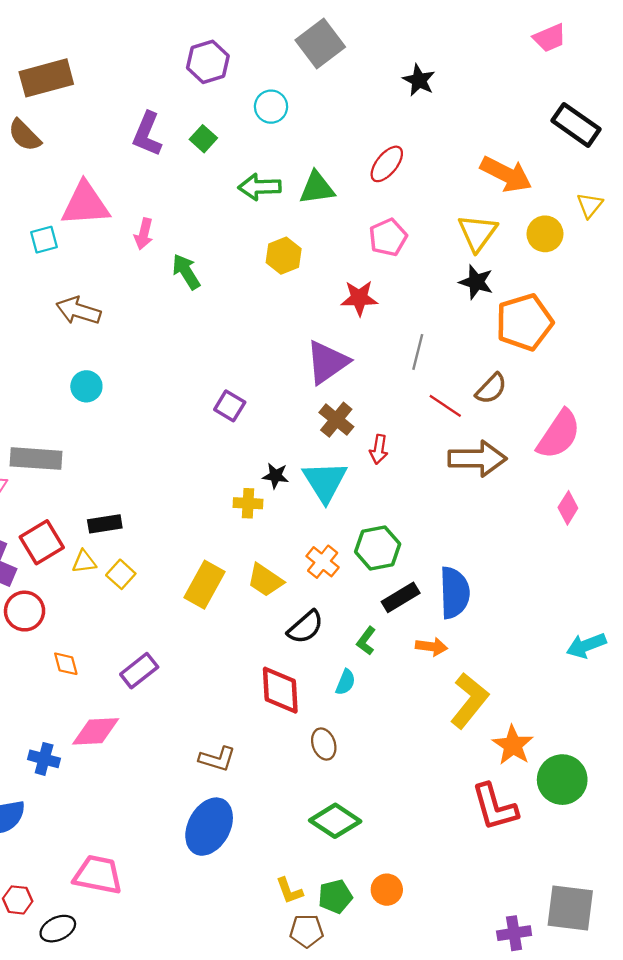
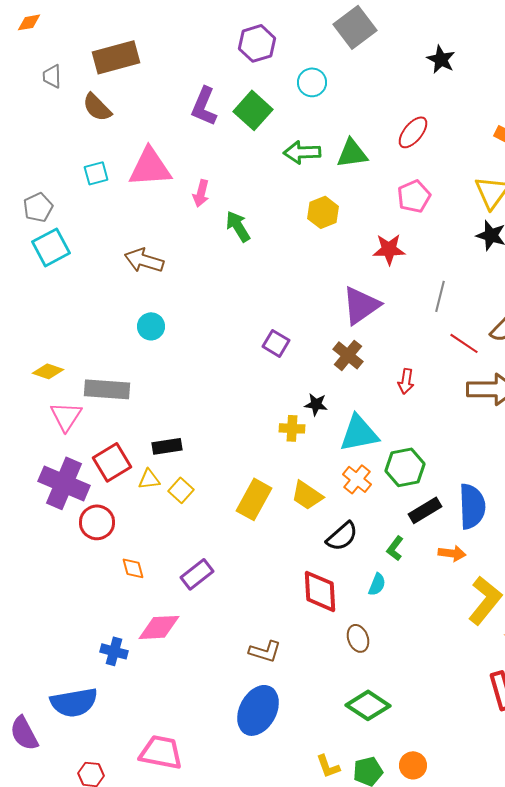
green square: (203, 139) -> (253, 110), size x1.6
cyan square: (44, 240) -> (96, 173), moved
brown cross: (336, 420) -> (348, 355), moved
cyan triangle: (325, 481) -> (359, 433), moved, turned 51

